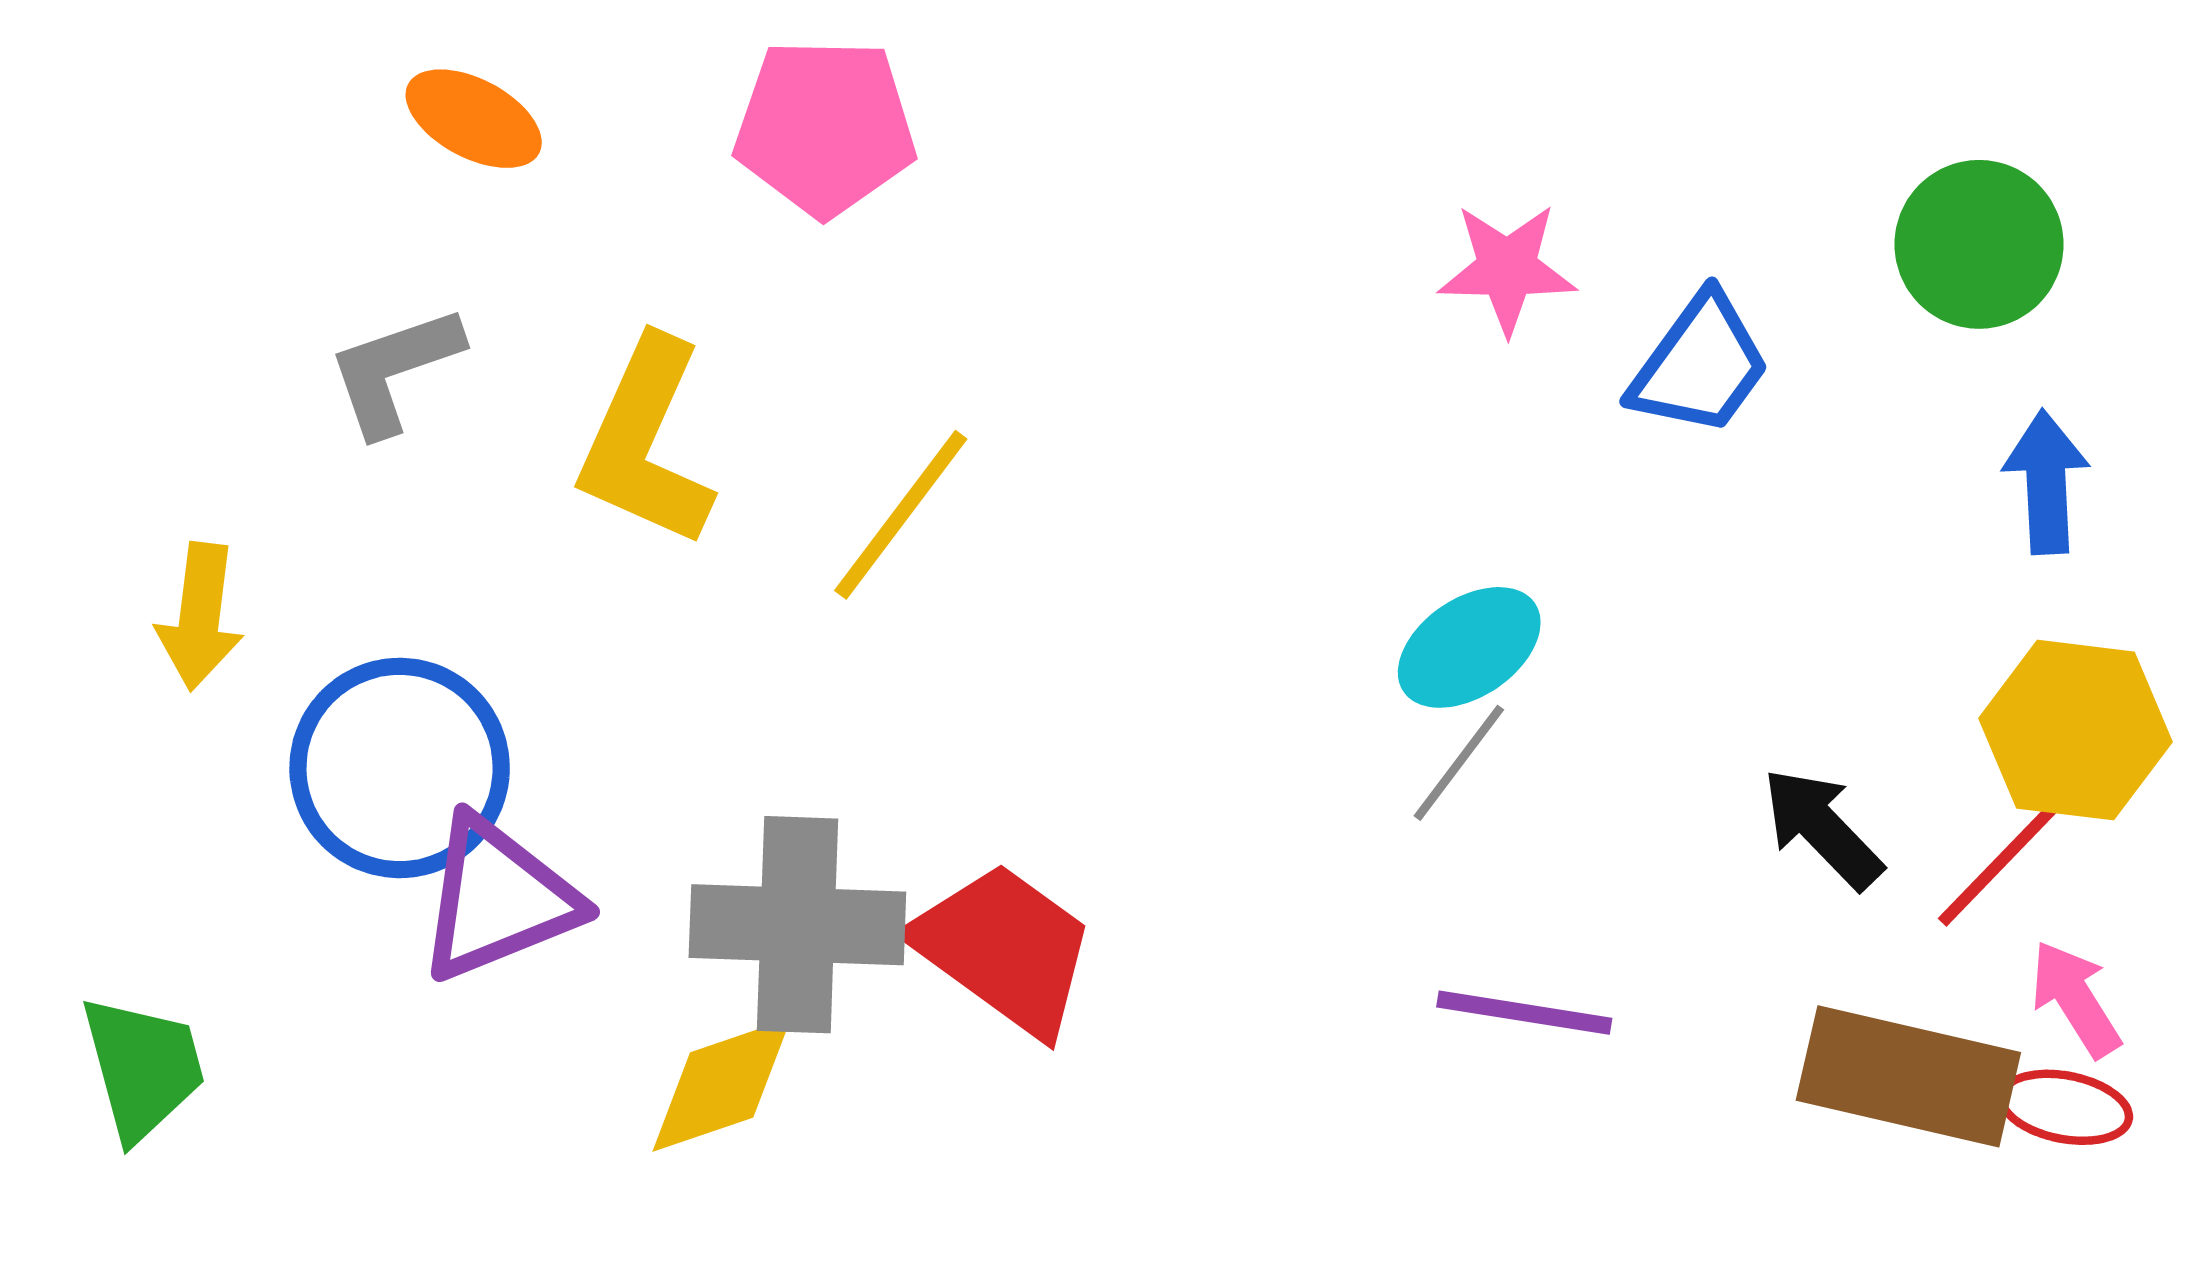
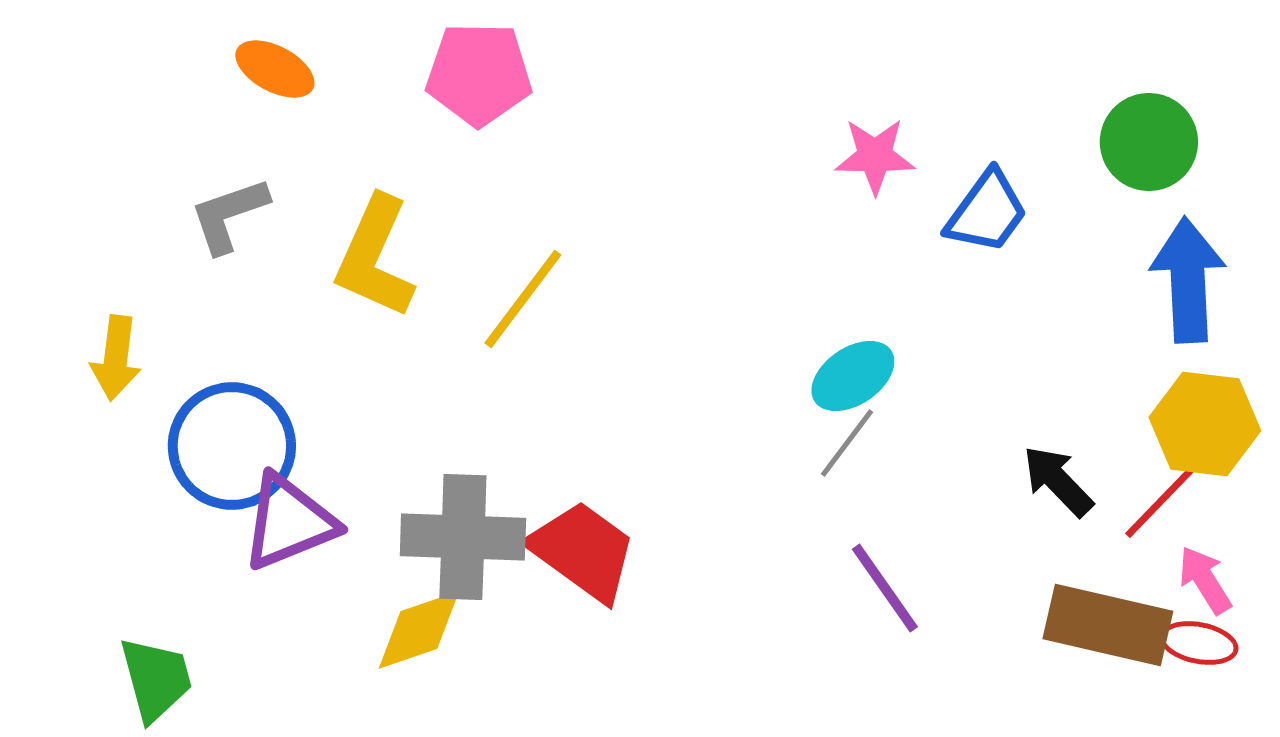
blue arrow: (2046, 482) -> (1188, 280), size x1.5
purple line: (1524, 1013) -> (885, 588), turned 46
green trapezoid: (143, 1068) -> (156, 679), moved

